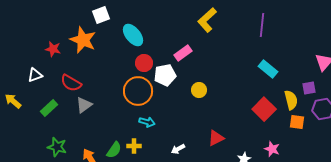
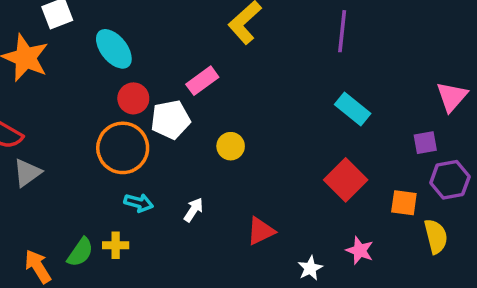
yellow semicircle: (291, 100) -> (436, 236), moved
white arrow: (178, 149) -> (193, 210), moved, turned 152

